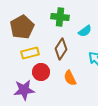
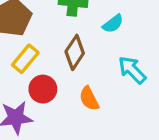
yellow rectangle: (30, 53) -> (25, 59), turned -36

